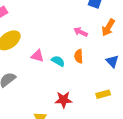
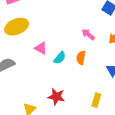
cyan semicircle: (58, 61) -> (60, 58), turned 88
yellow rectangle: (103, 94) -> (96, 100), turned -72

